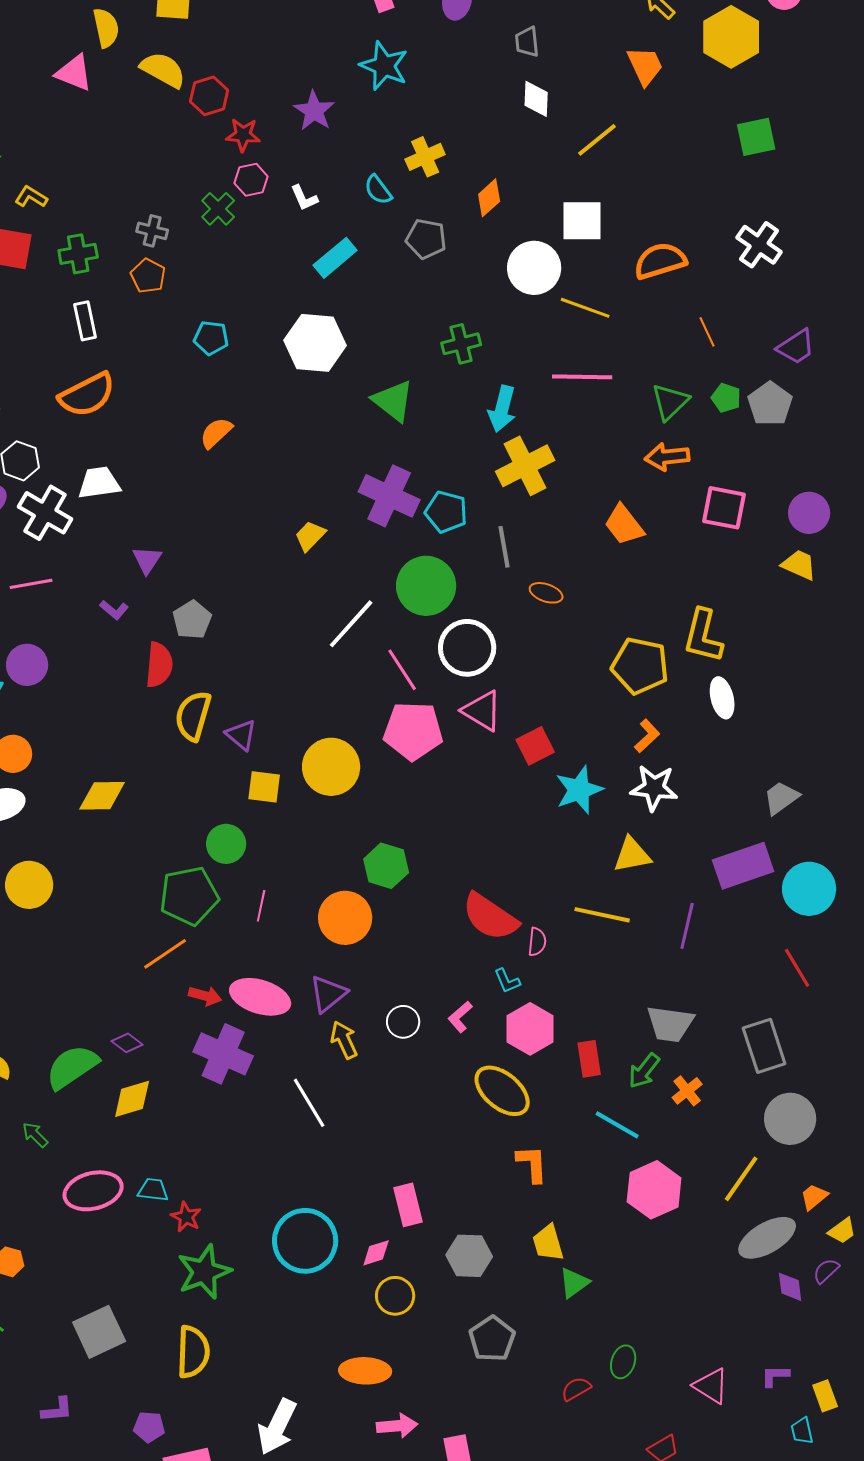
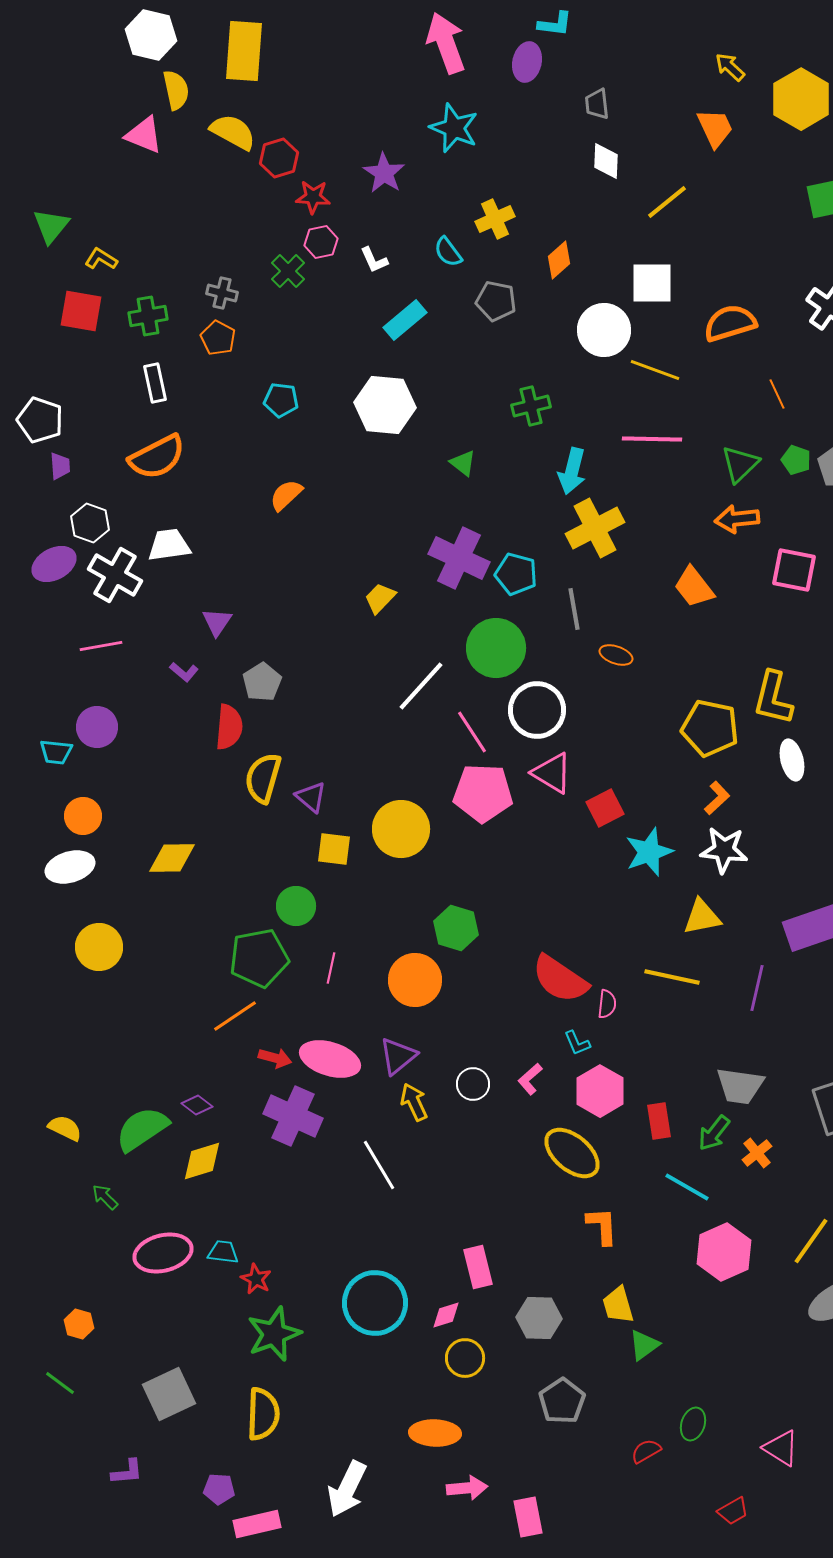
green triangle: (393, 401) -> (463, 463), size x0.6

